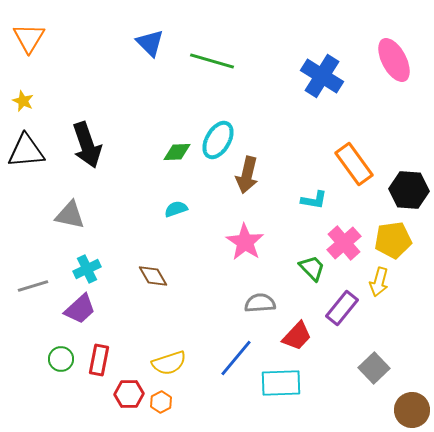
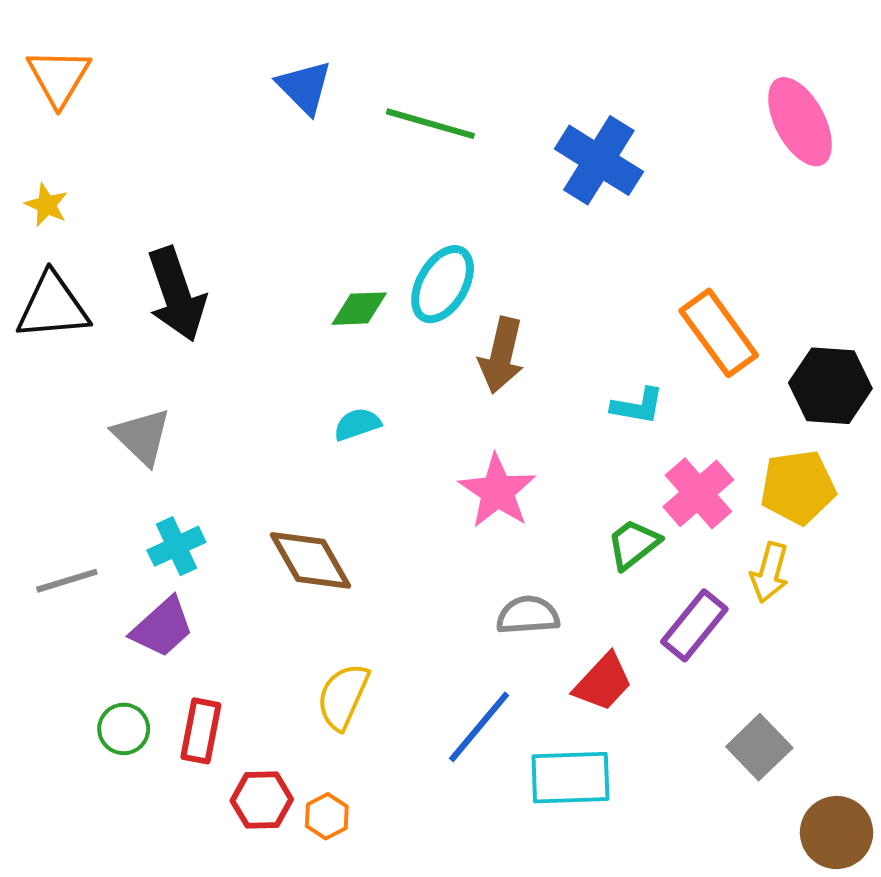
blue cross: (322, 76) -> (599, 160), moved
gray triangle: (70, 215) -> (142, 436), turned 32
green trapezoid: (312, 268) -> (633, 544), turned -84
brown diamond: (153, 276) -> (311, 560), size x1.4
yellow semicircle: (169, 363) -> (343, 696), moved, turned 132

